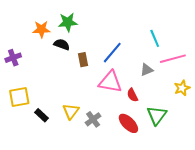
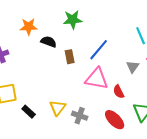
green star: (68, 22) -> (73, 20), moved
gray triangle: (147, 70) -> (133, 67), turned -32
gray cross: (93, 119) -> (80, 116), turned -35

